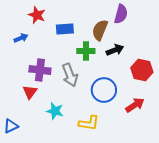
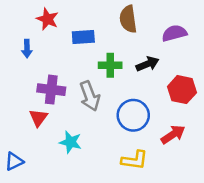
purple semicircle: (121, 14) -> (174, 33), moved, turned -120
brown semicircle: (100, 30) -> (128, 19), moved, turned -30
blue arrow: (21, 38) -> (27, 49), turned 112
yellow L-shape: (89, 123) -> (135, 160), moved

